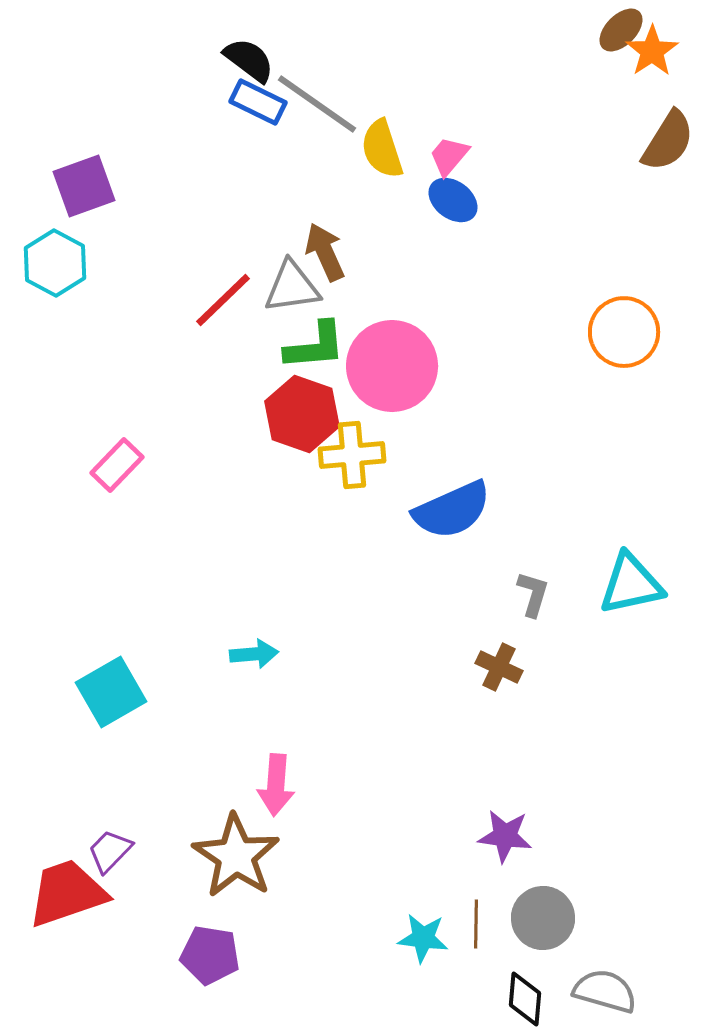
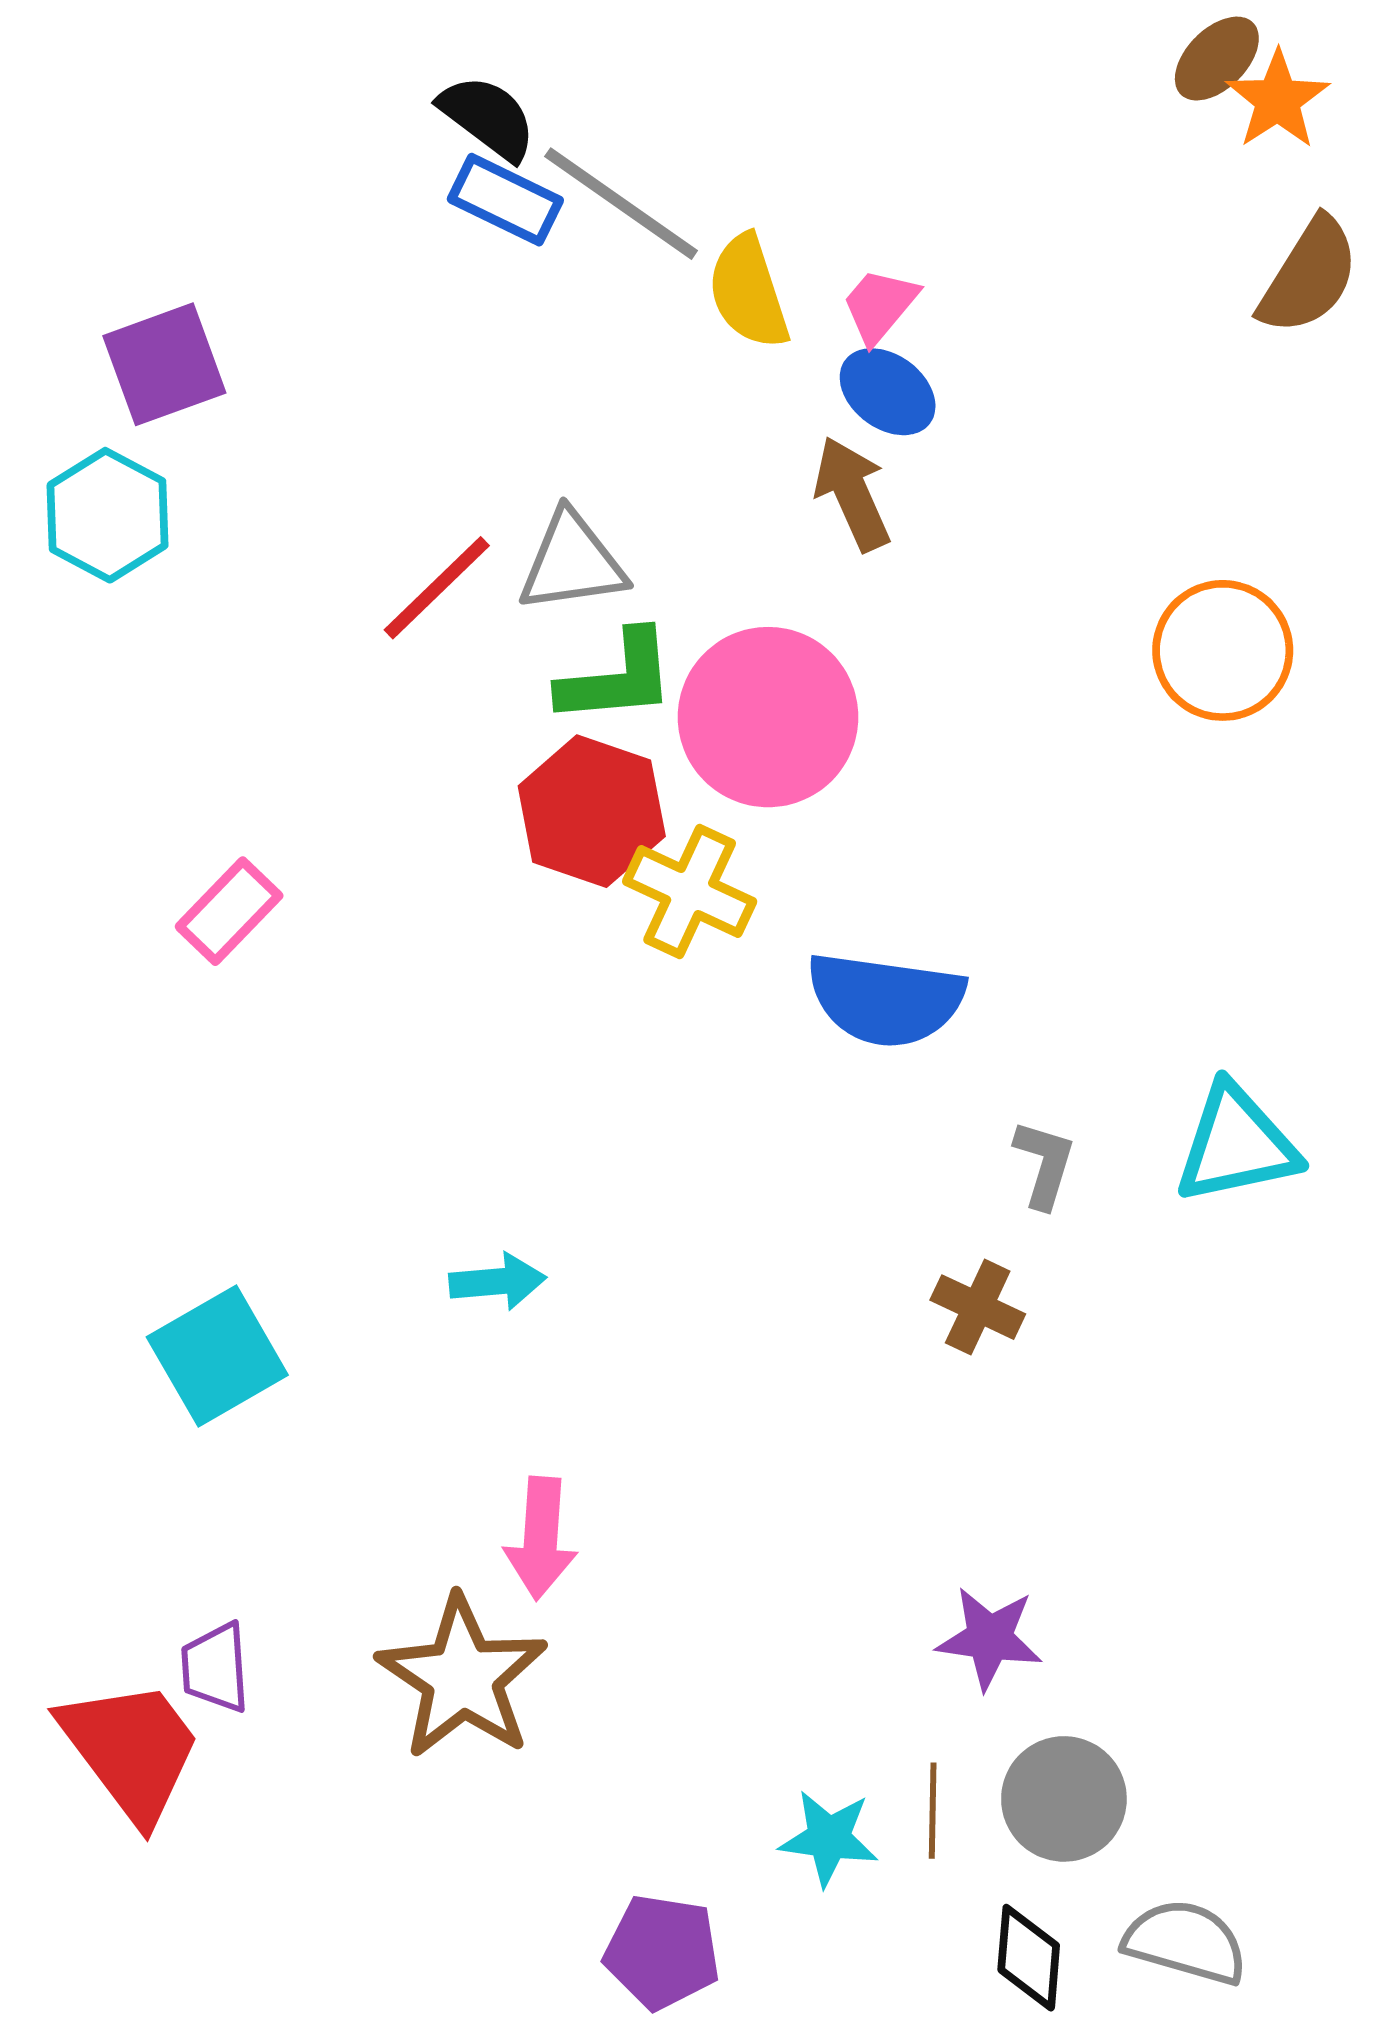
brown arrow: (325, 252) -> (852, 494), moved
yellow cross: (352, 455) -> (690, 892), turned 30
blue semicircle: (452, 510) -> (886, 999), turned 32
purple trapezoid: (110, 851) -> (215, 1668), turned -48
red trapezoid: (67, 893) -> (131, 1750), turned 72
purple pentagon: (210, 955) -> (662, 1952), moved

